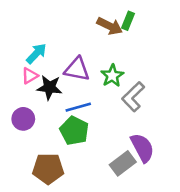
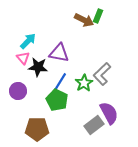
pink triangle: (30, 76) -> (23, 58), turned -40
green star: (112, 76) -> (84, 83), moved
blue line: (78, 107) -> (60, 82), turned -42

